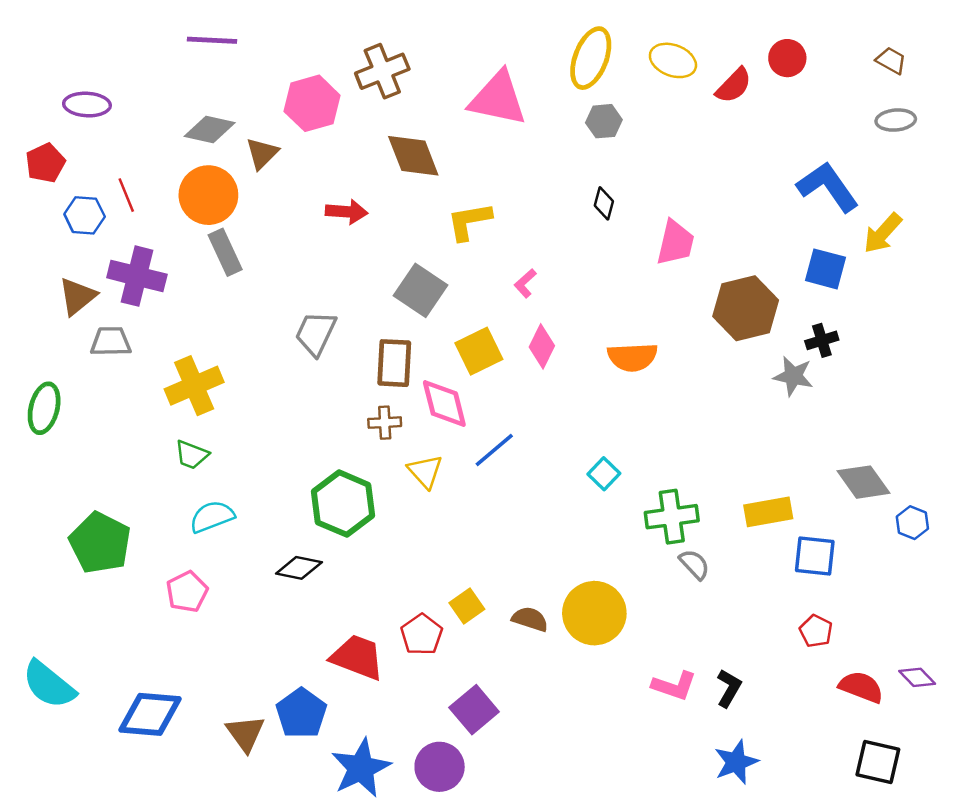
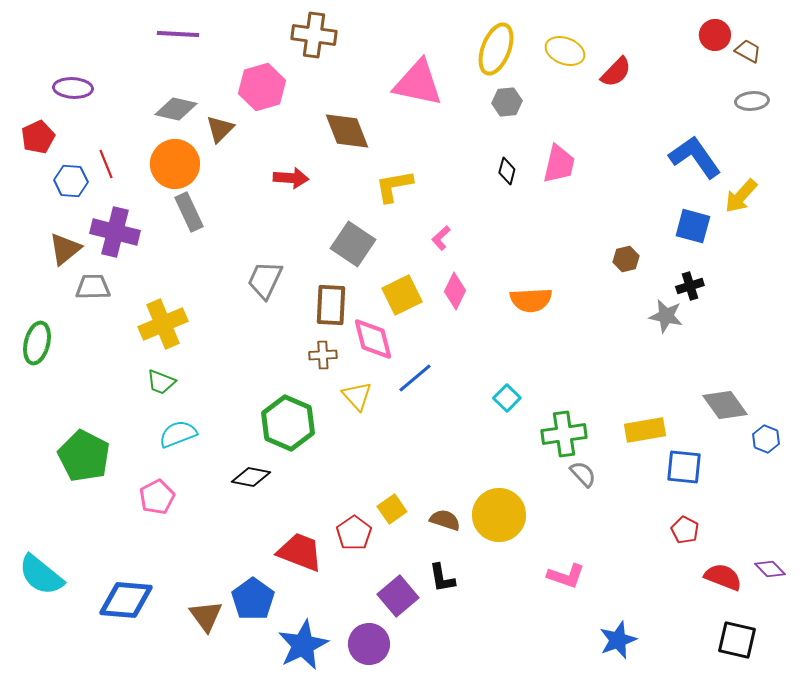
red circle: (787, 58) -> (715, 35), moved
brown cross: (382, 71) -> (314, 35), moved, turned 30
pink trapezoid: (675, 243) -> (559, 164), moved
brown hexagon: (746, 308) -> (626, 259), size x0.5
black L-shape: (729, 688) -> (442, 578), moved, turned 140

